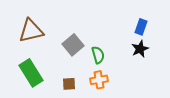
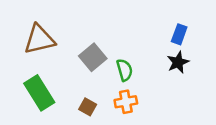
brown square: (69, 84) -> (88, 107), turned 32

